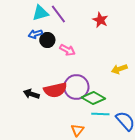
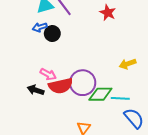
pink arrow: (67, 50) -> (48, 74), moved
green diamond: (93, 98) -> (100, 94), turned -30
cyan line: (100, 114) -> (120, 98), moved

